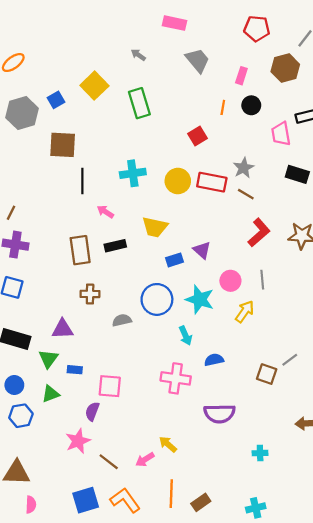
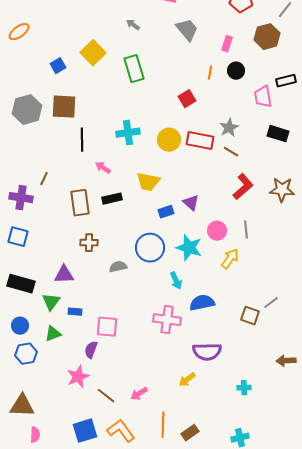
gray hexagon: (22, 113) -> (27, 110), moved
brown line: (11, 213) -> (44, 179), moved
blue semicircle: (214, 360) -> (202, 303), size x1.4
yellow arrow: (168, 444) -> (187, 380), moved, turned -78

